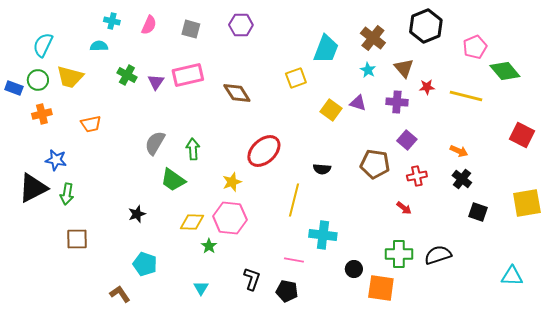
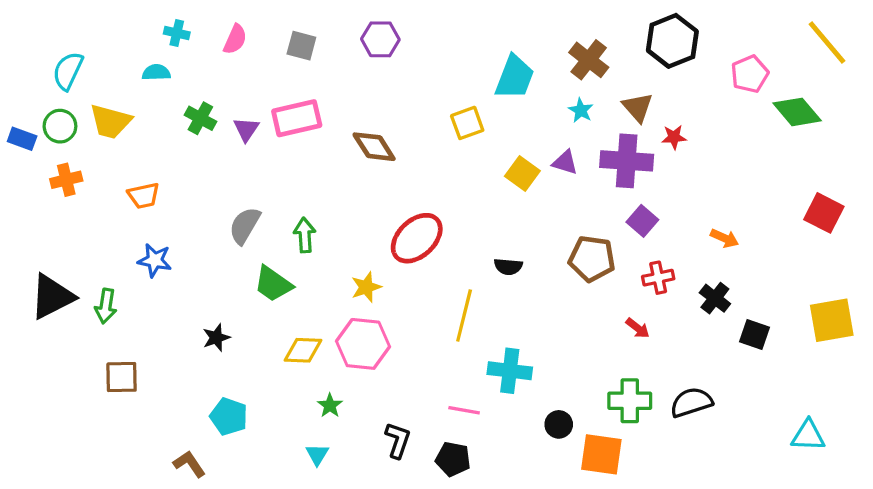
yellow line: (466, 96) -> (827, 42), moved, turned 36
purple cross: (397, 102) -> (627, 161), size x1.5
blue star: (56, 160) -> (155, 260), moved
black cross: (462, 179) -> (715, 298), moved
green star: (209, 246) -> (330, 405), moved

